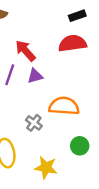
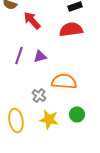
red arrow: (25, 51) -> (32, 20), moved
yellow star: (46, 167) -> (49, 119), moved

